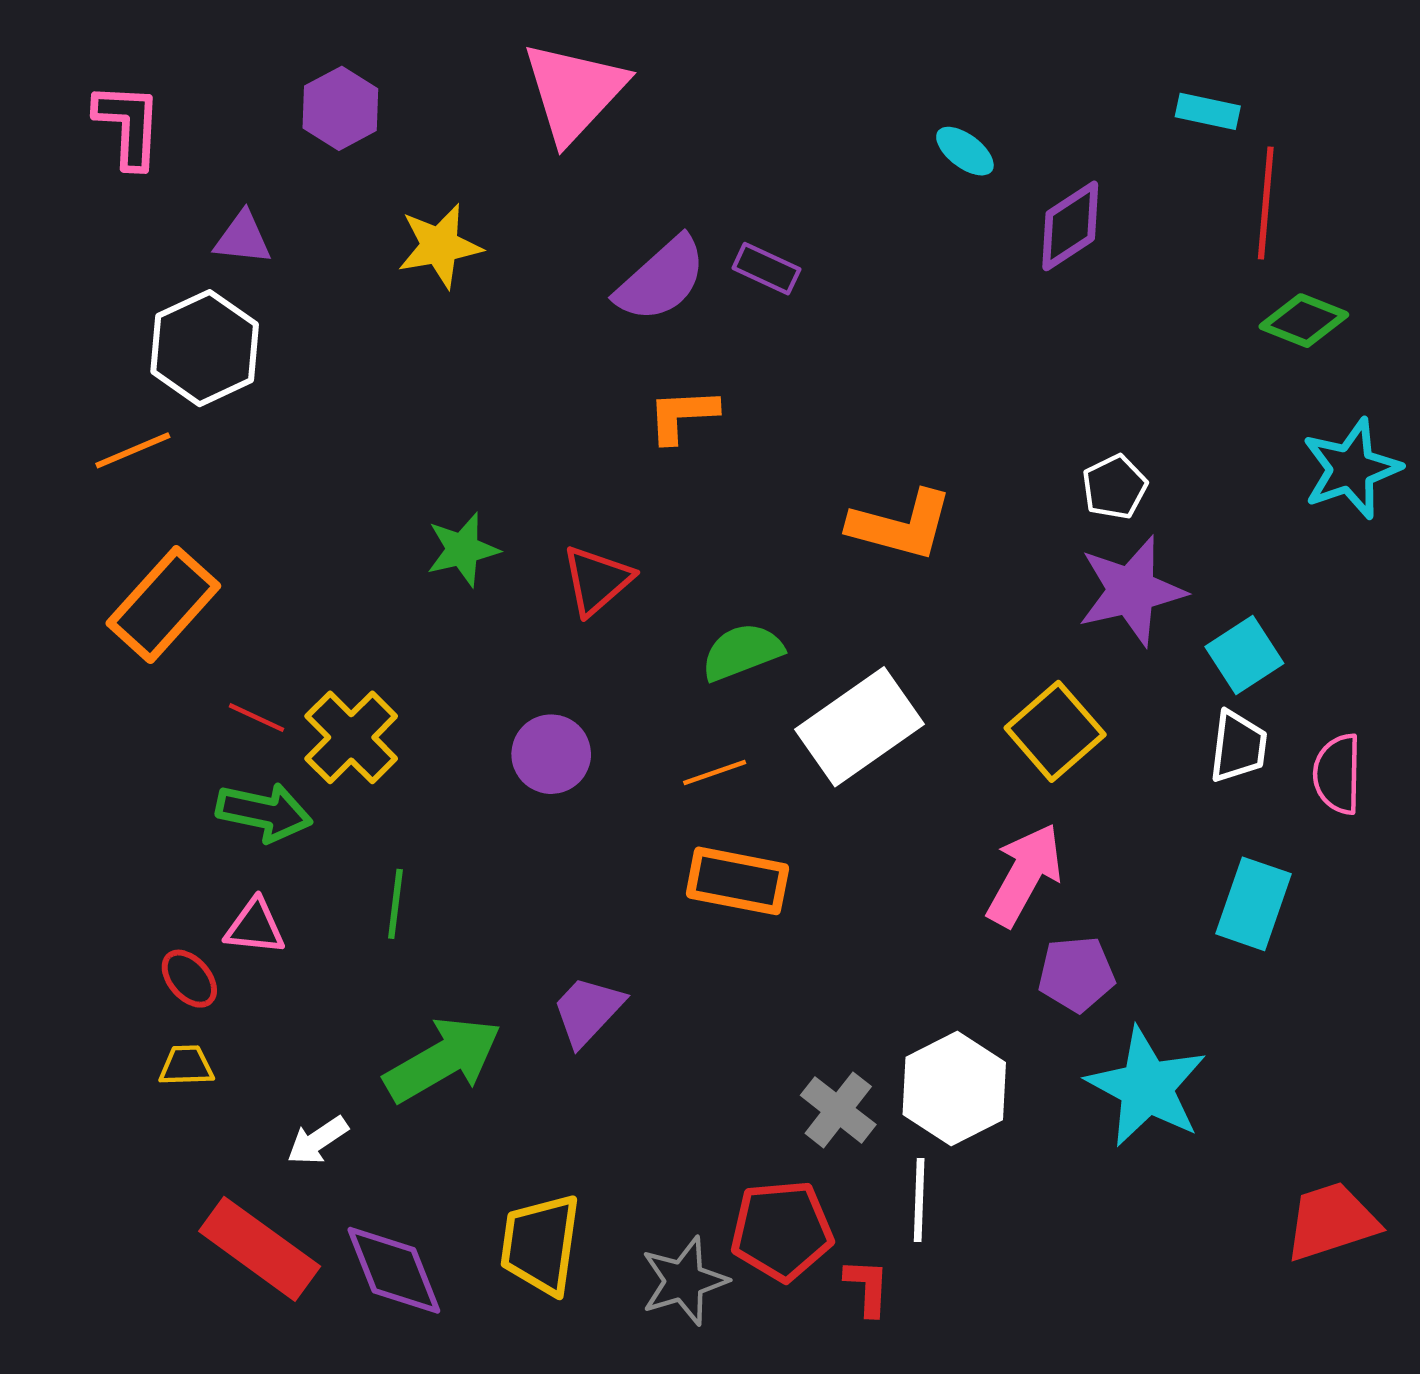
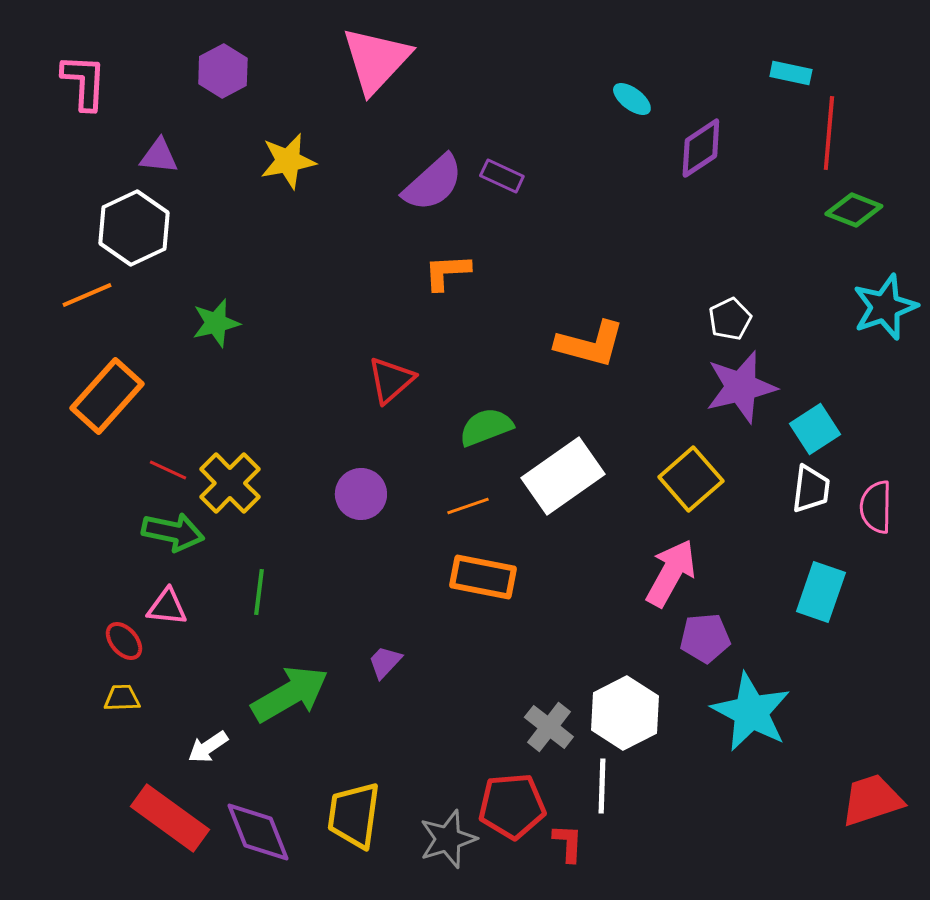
green star: (463, 550) -> (216, 323), moved
purple trapezoid: (588, 1011) -> (385, 662), size x0.7

